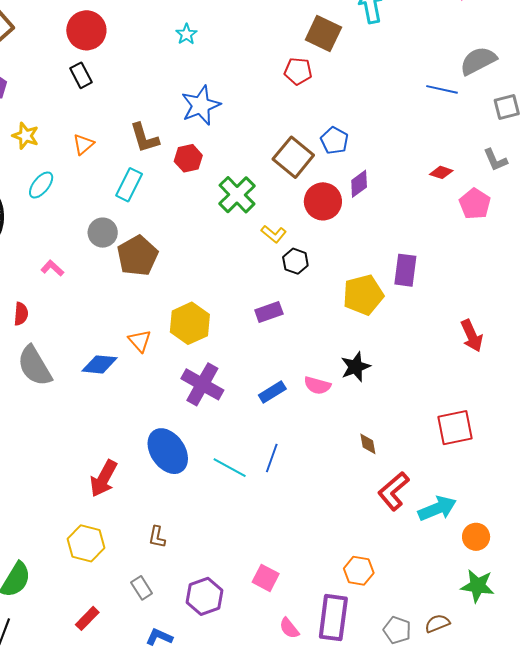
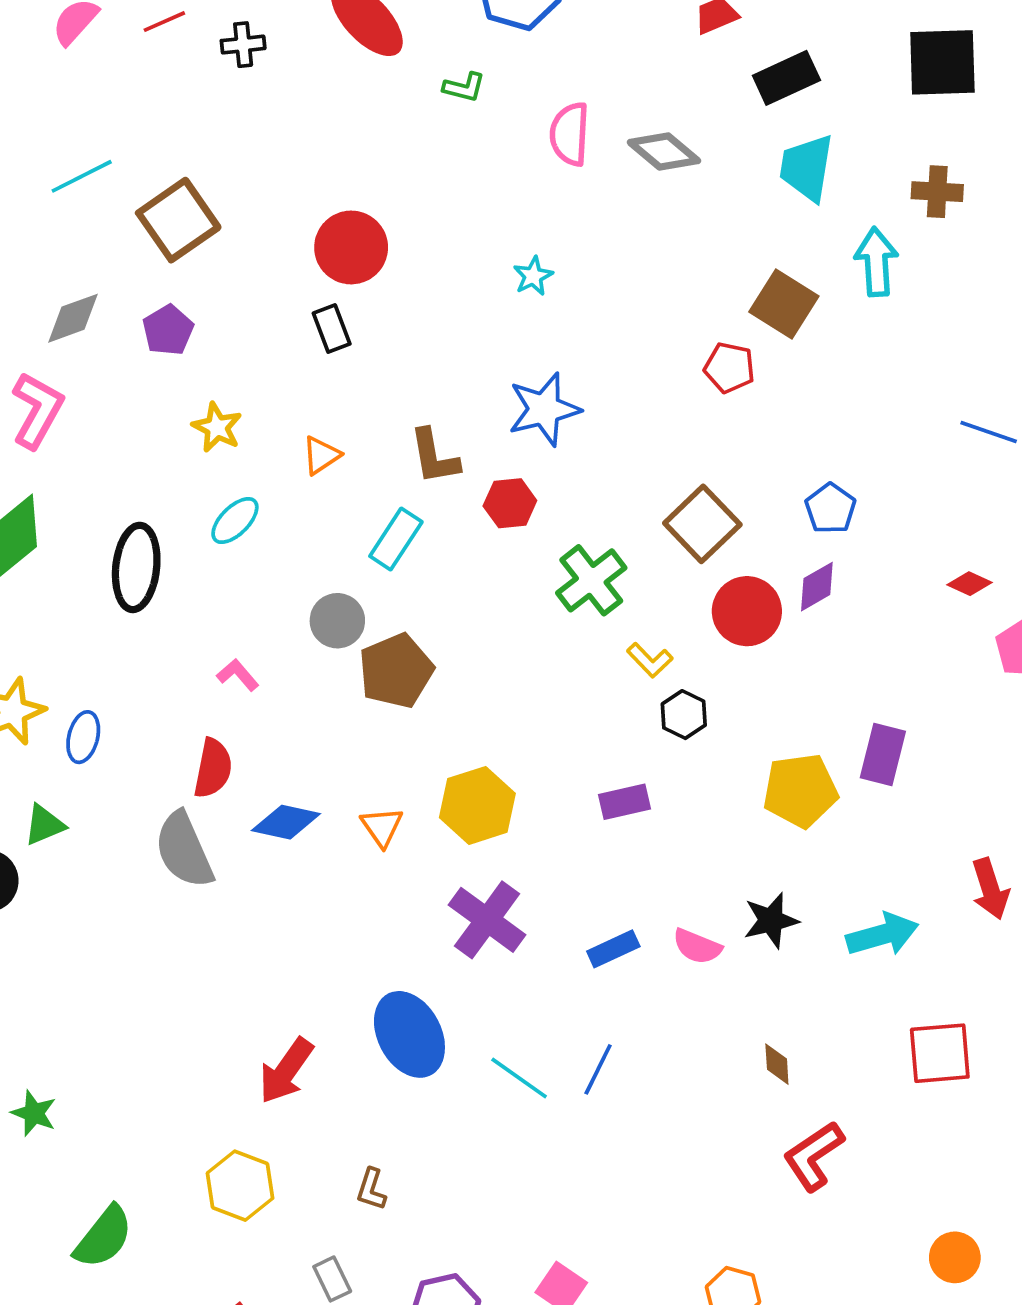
blue pentagon: (334, 141) -> (830, 509), moved
red semicircle: (21, 314) -> (213, 768), moved, size x1.4
blue diamond: (100, 364) -> (286, 822), moved
cyan arrow: (437, 508) -> (882, 935), moved

